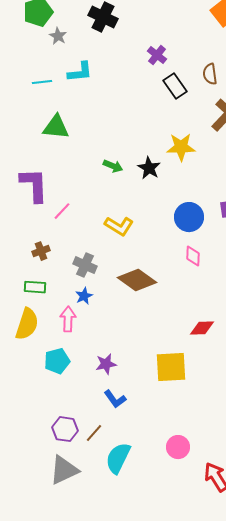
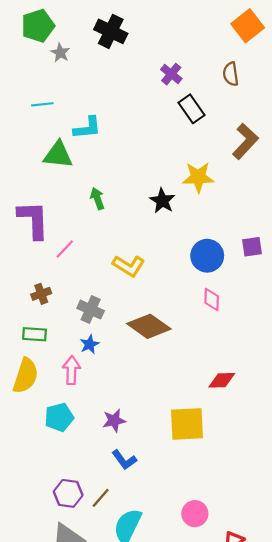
cyan L-shape: (80, 72) -> (87, 128), moved
brown semicircle: (210, 74) -> (231, 74), moved
green arrow: (113, 166) -> (97, 199), moved, turned -132

